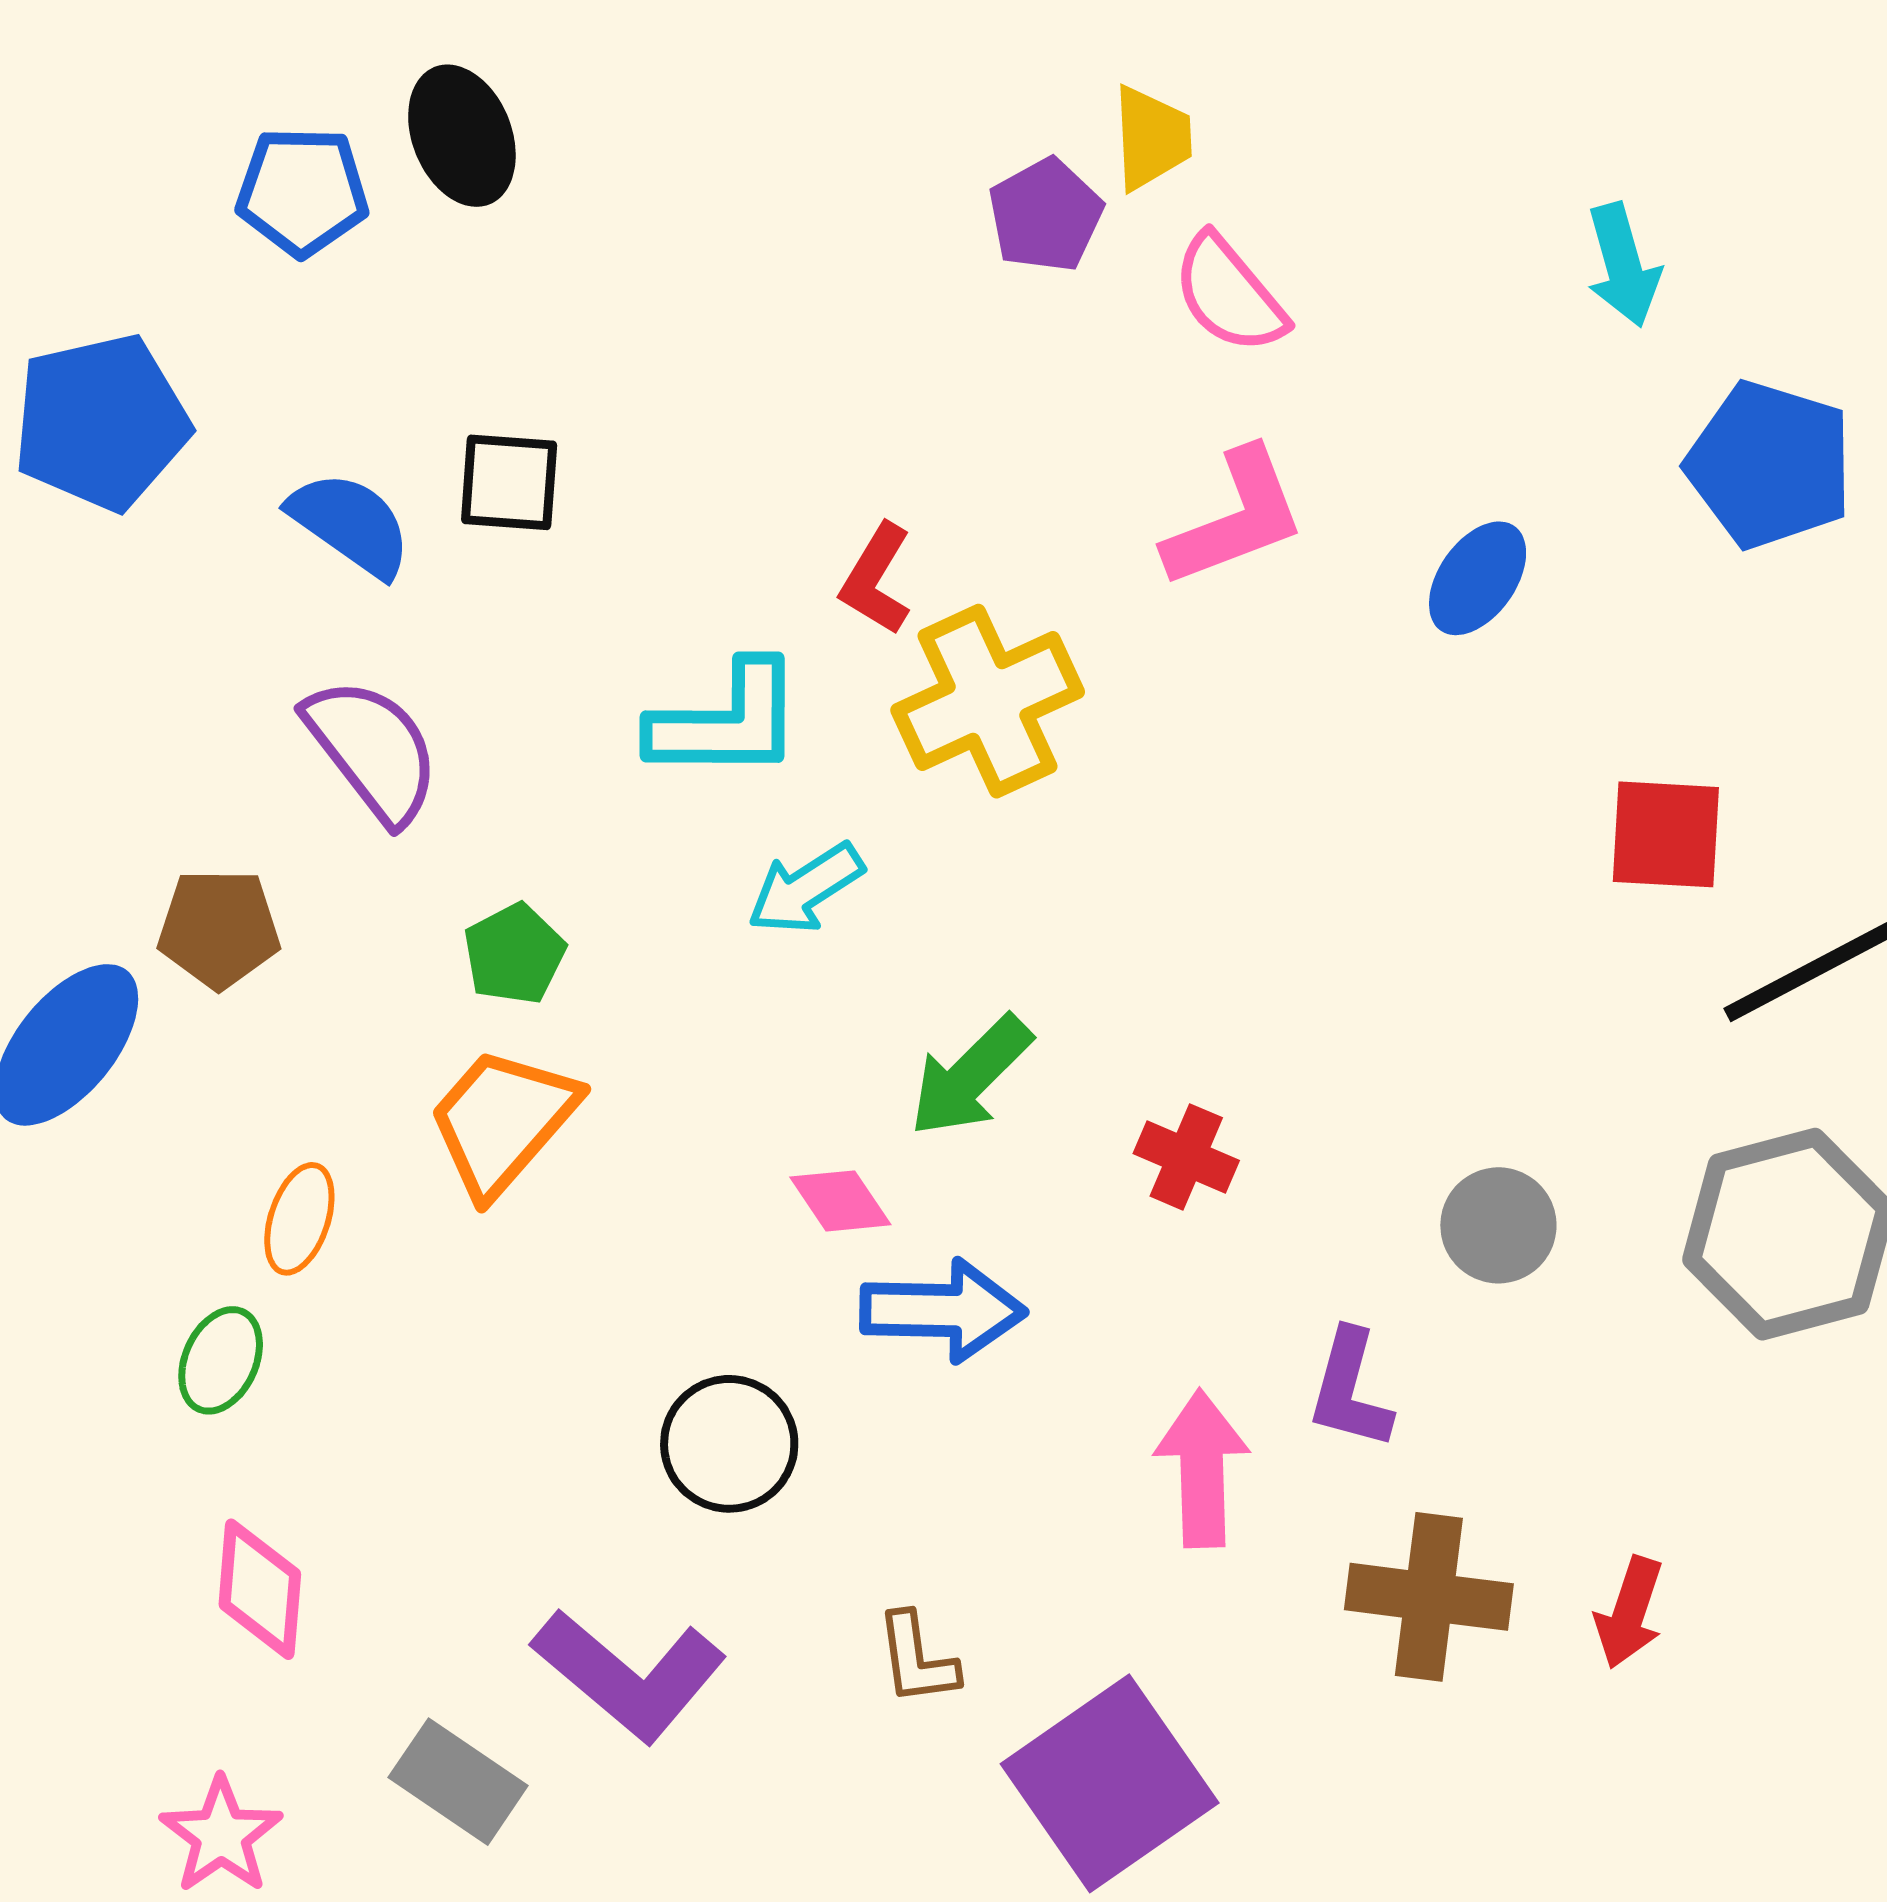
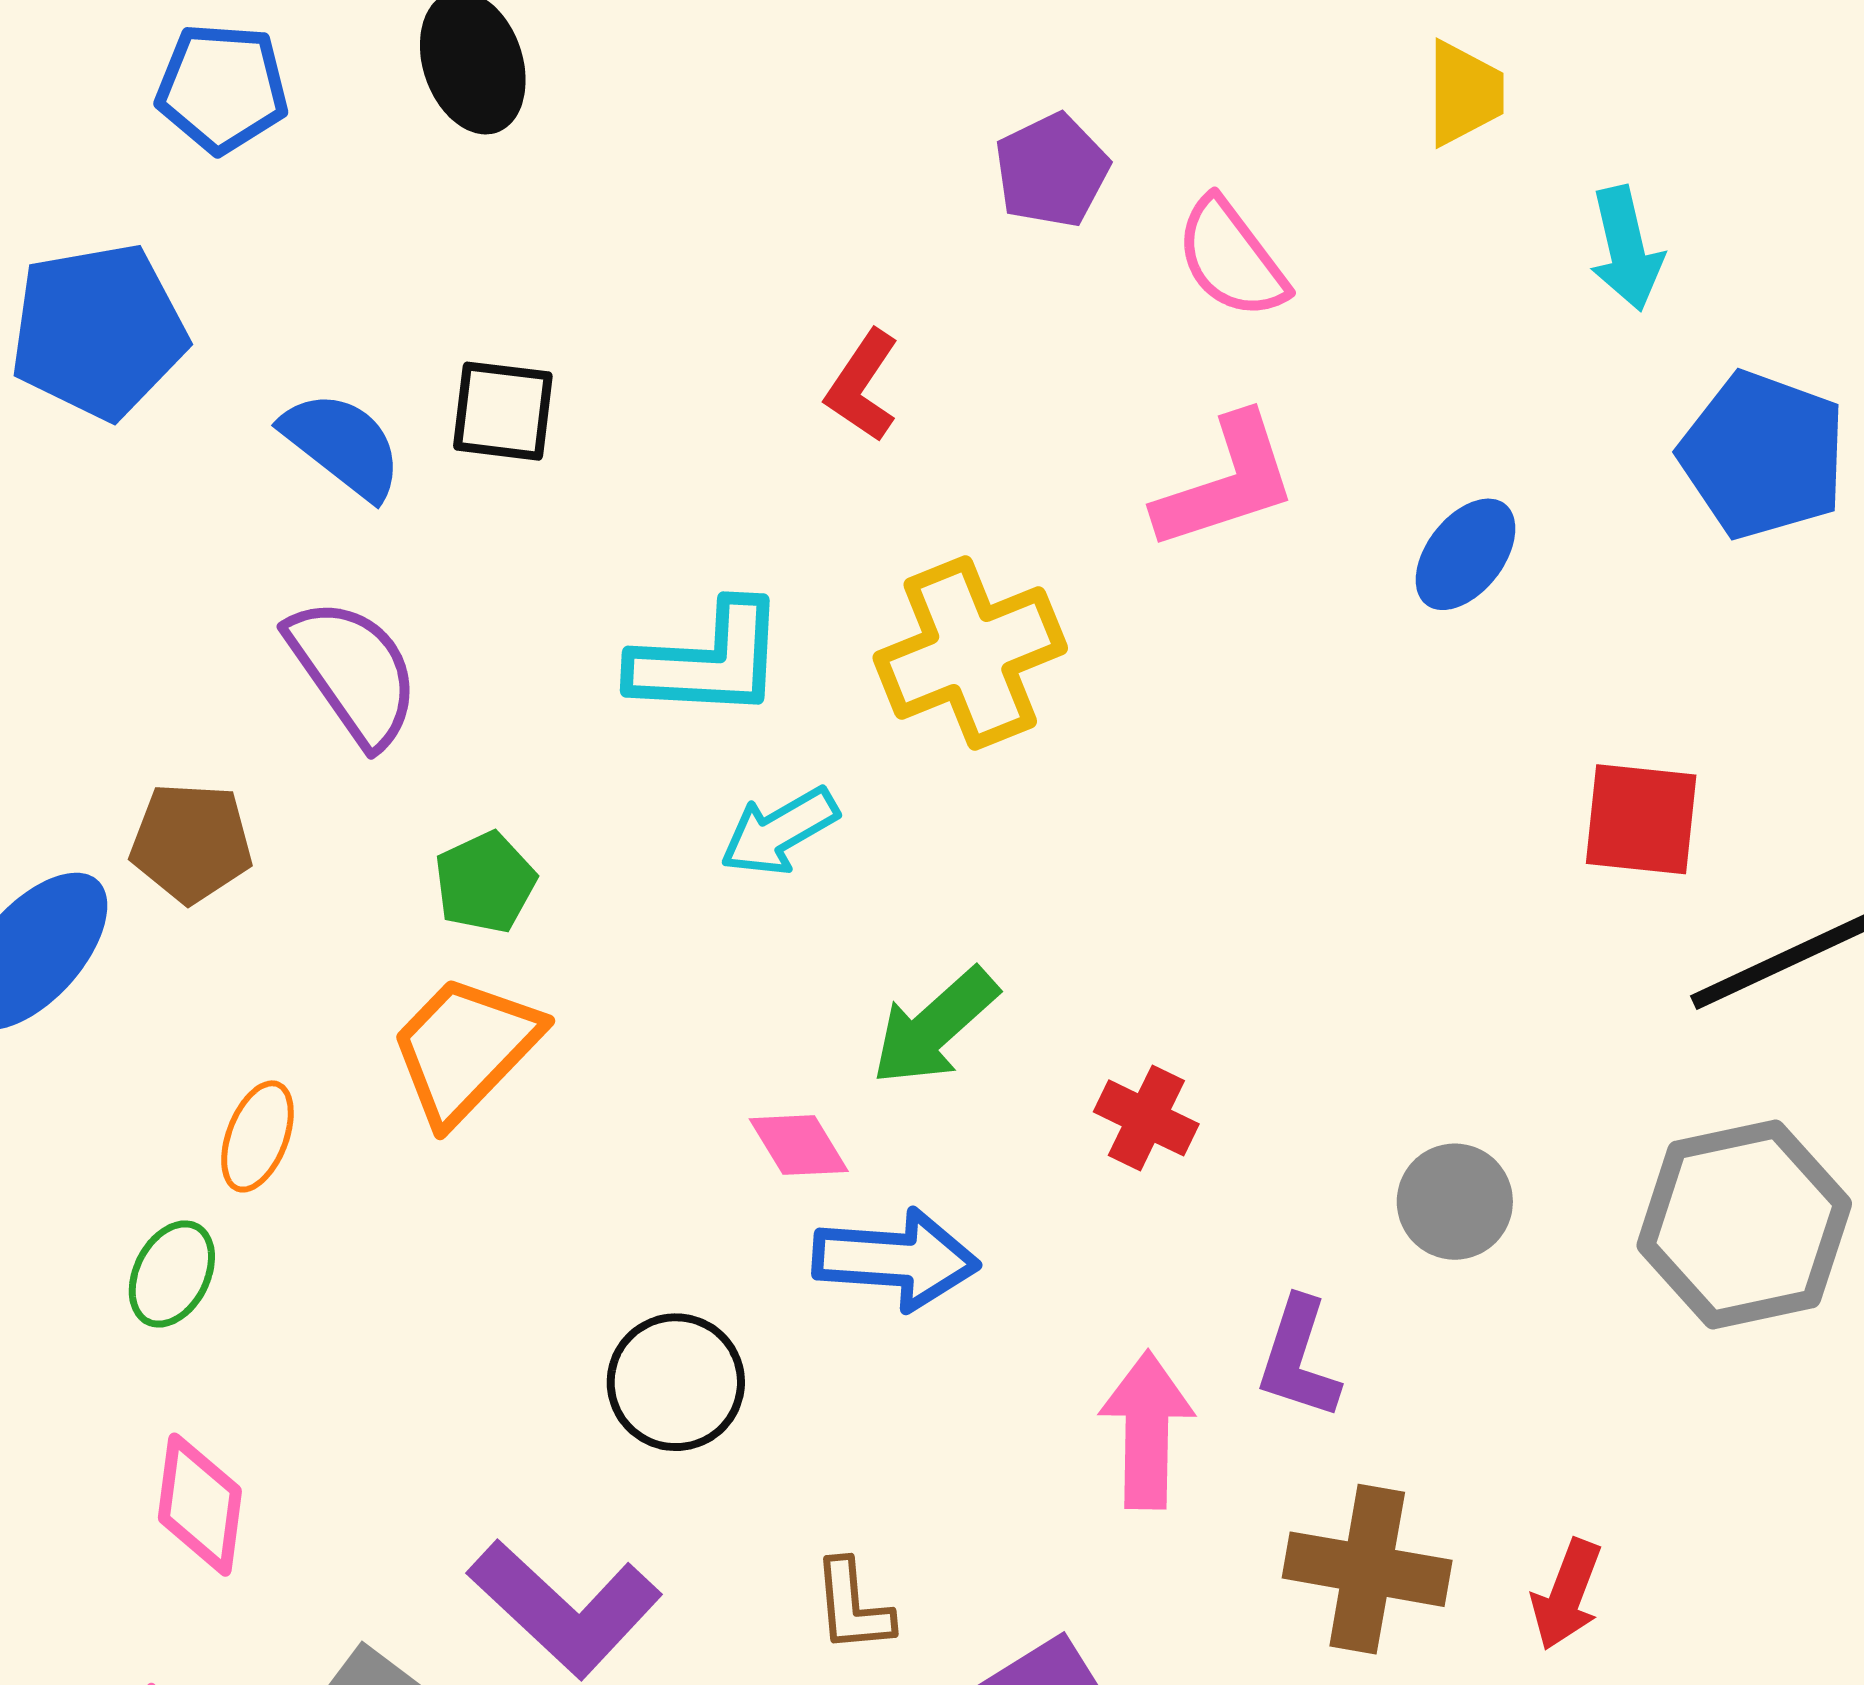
yellow trapezoid: (1152, 138) -> (1464, 93), moved
blue pentagon: (302, 191) -> (222, 88), moved
red L-shape: (876, 579) -> (862, 386), moved

